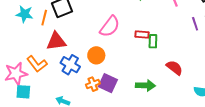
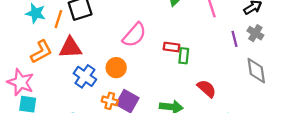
orange L-shape: (37, 64) -> (41, 52), moved, turned -85
pink star: (16, 74) -> (21, 82), turned 30
orange cross: (93, 84) -> (110, 101), turned 32

